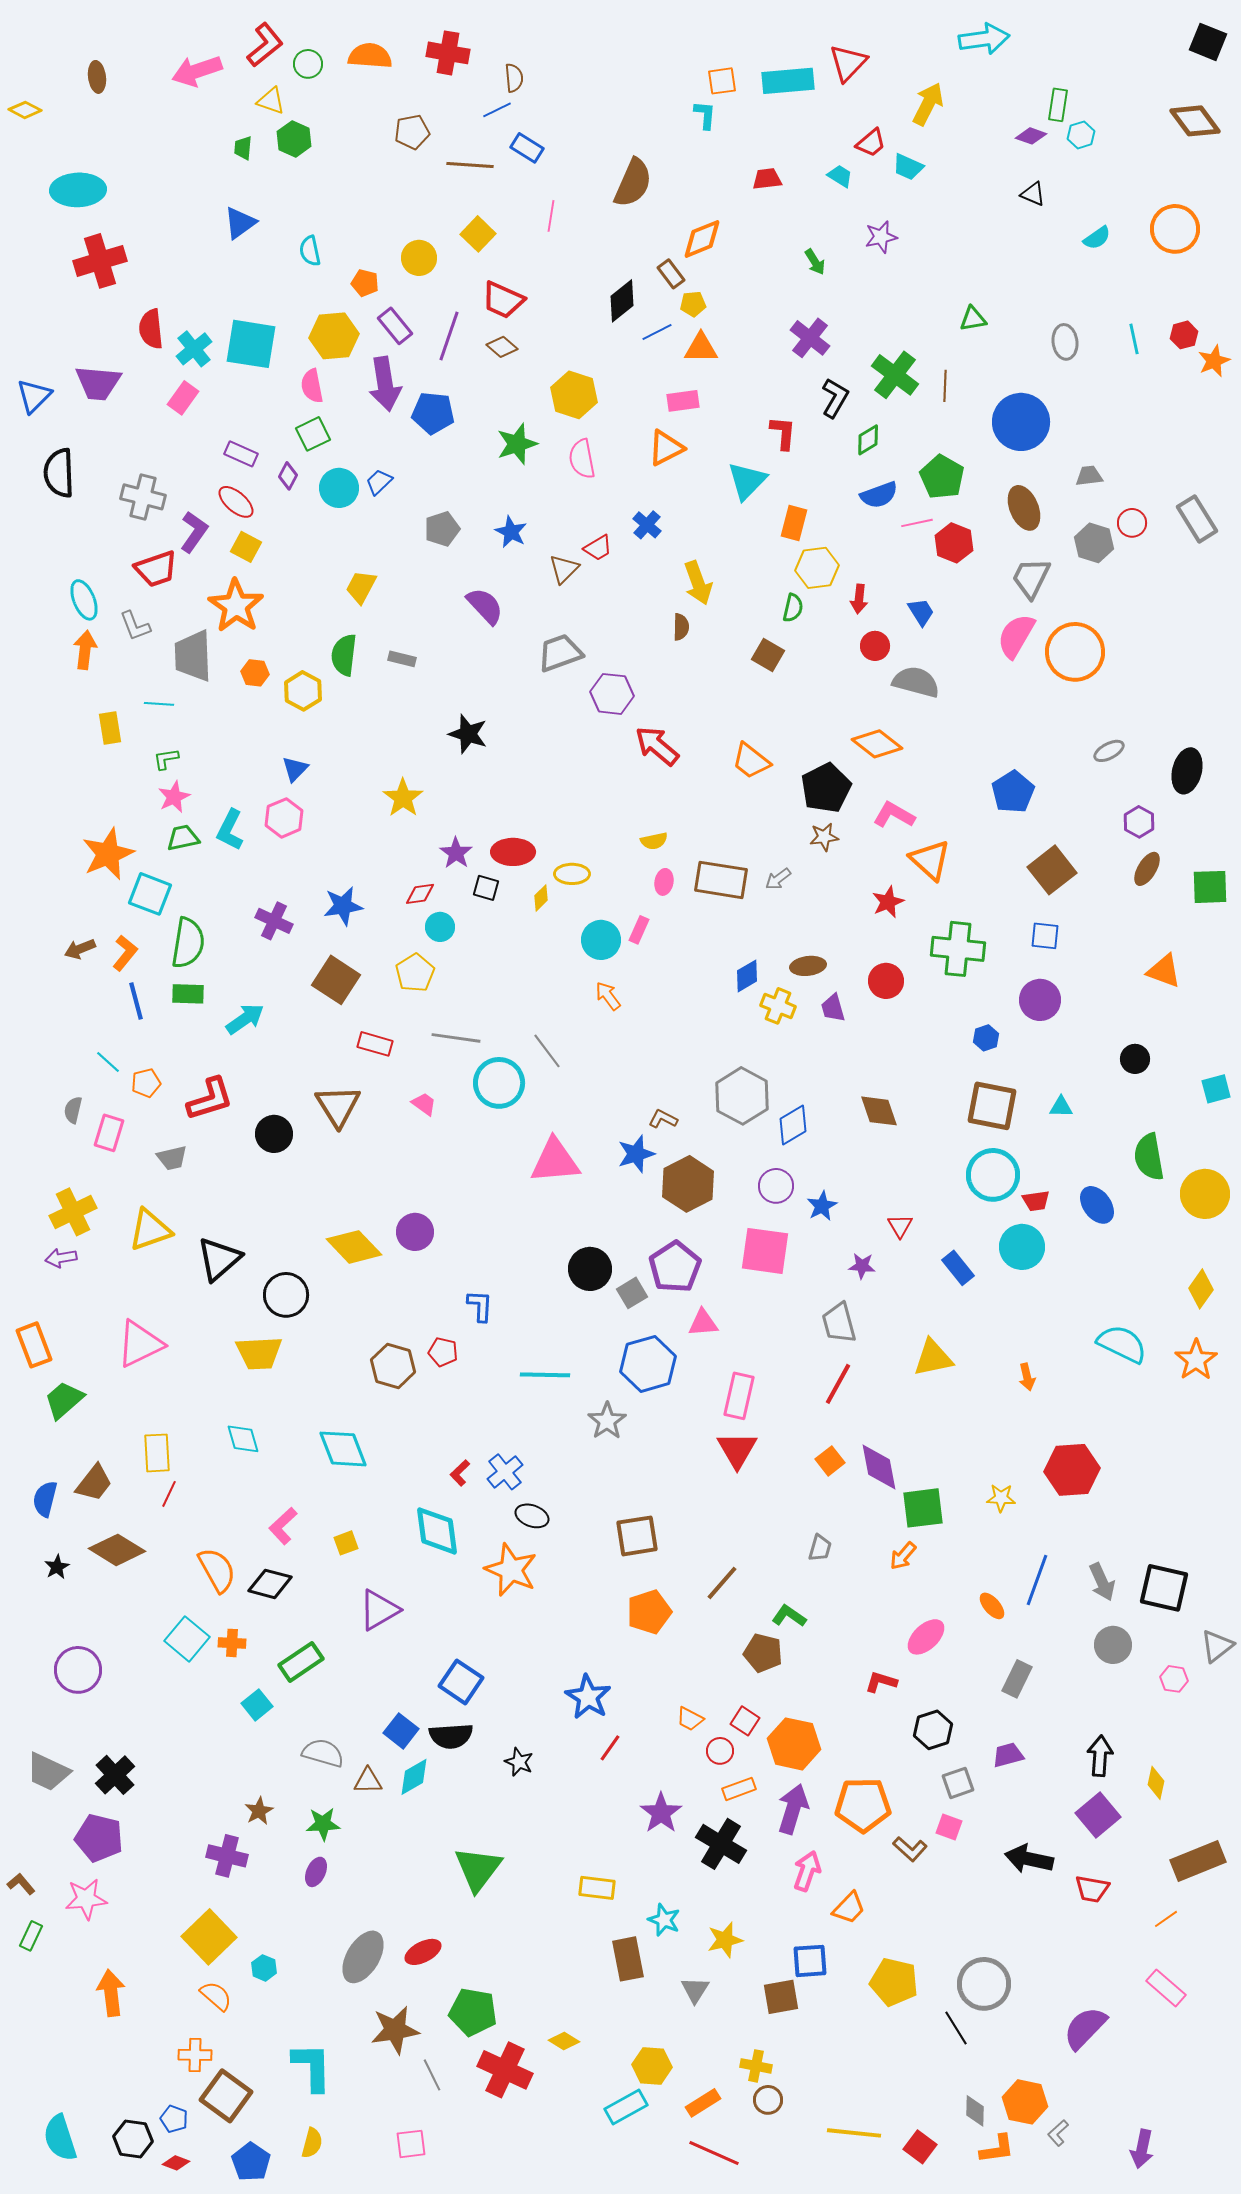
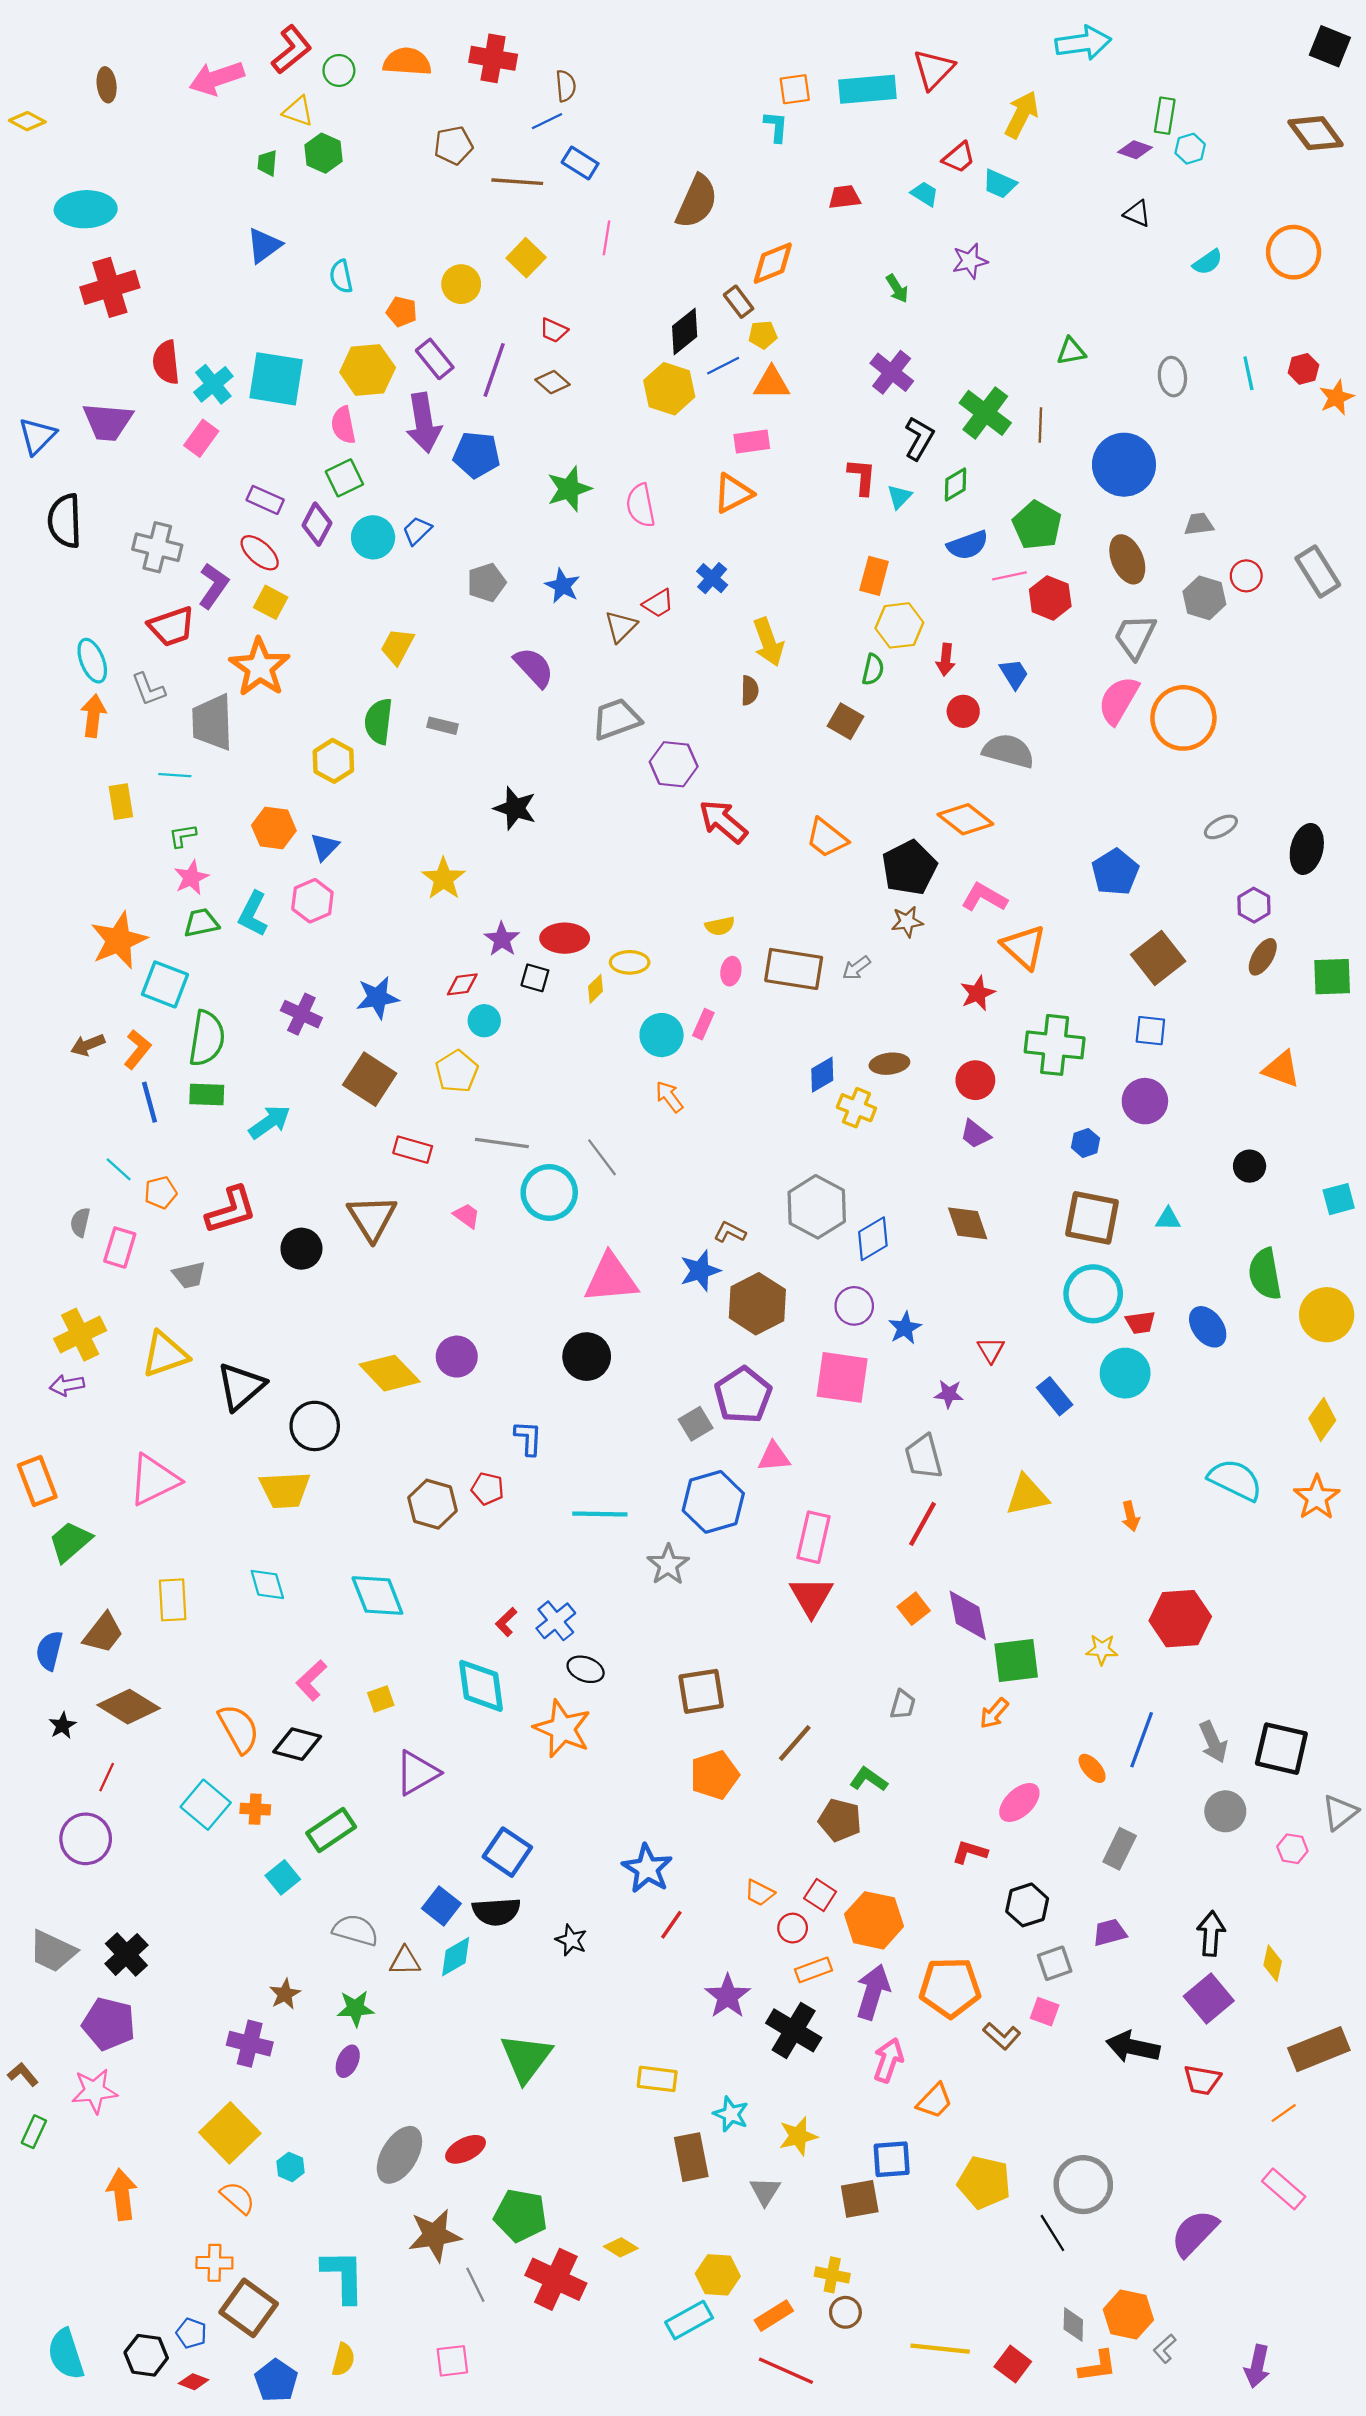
red trapezoid: (503, 300) -> (554, 330), size x0.6
yellow hexagon: (574, 395) -> (669, 389), moved
purple diamond: (288, 476) -> (317, 524), size x1.4
cyan triangle: (747, 481) -> (899, 497), moved, size x0.6
orange hexagon: (255, 673) -> (274, 828), moved, size x1.4
purple trapezoid: (833, 1008) -> (975, 1134), moved, turned -36
black circle: (590, 1269) -> (587, 1357), moved
red line: (169, 1494) -> (107, 1777), moved

